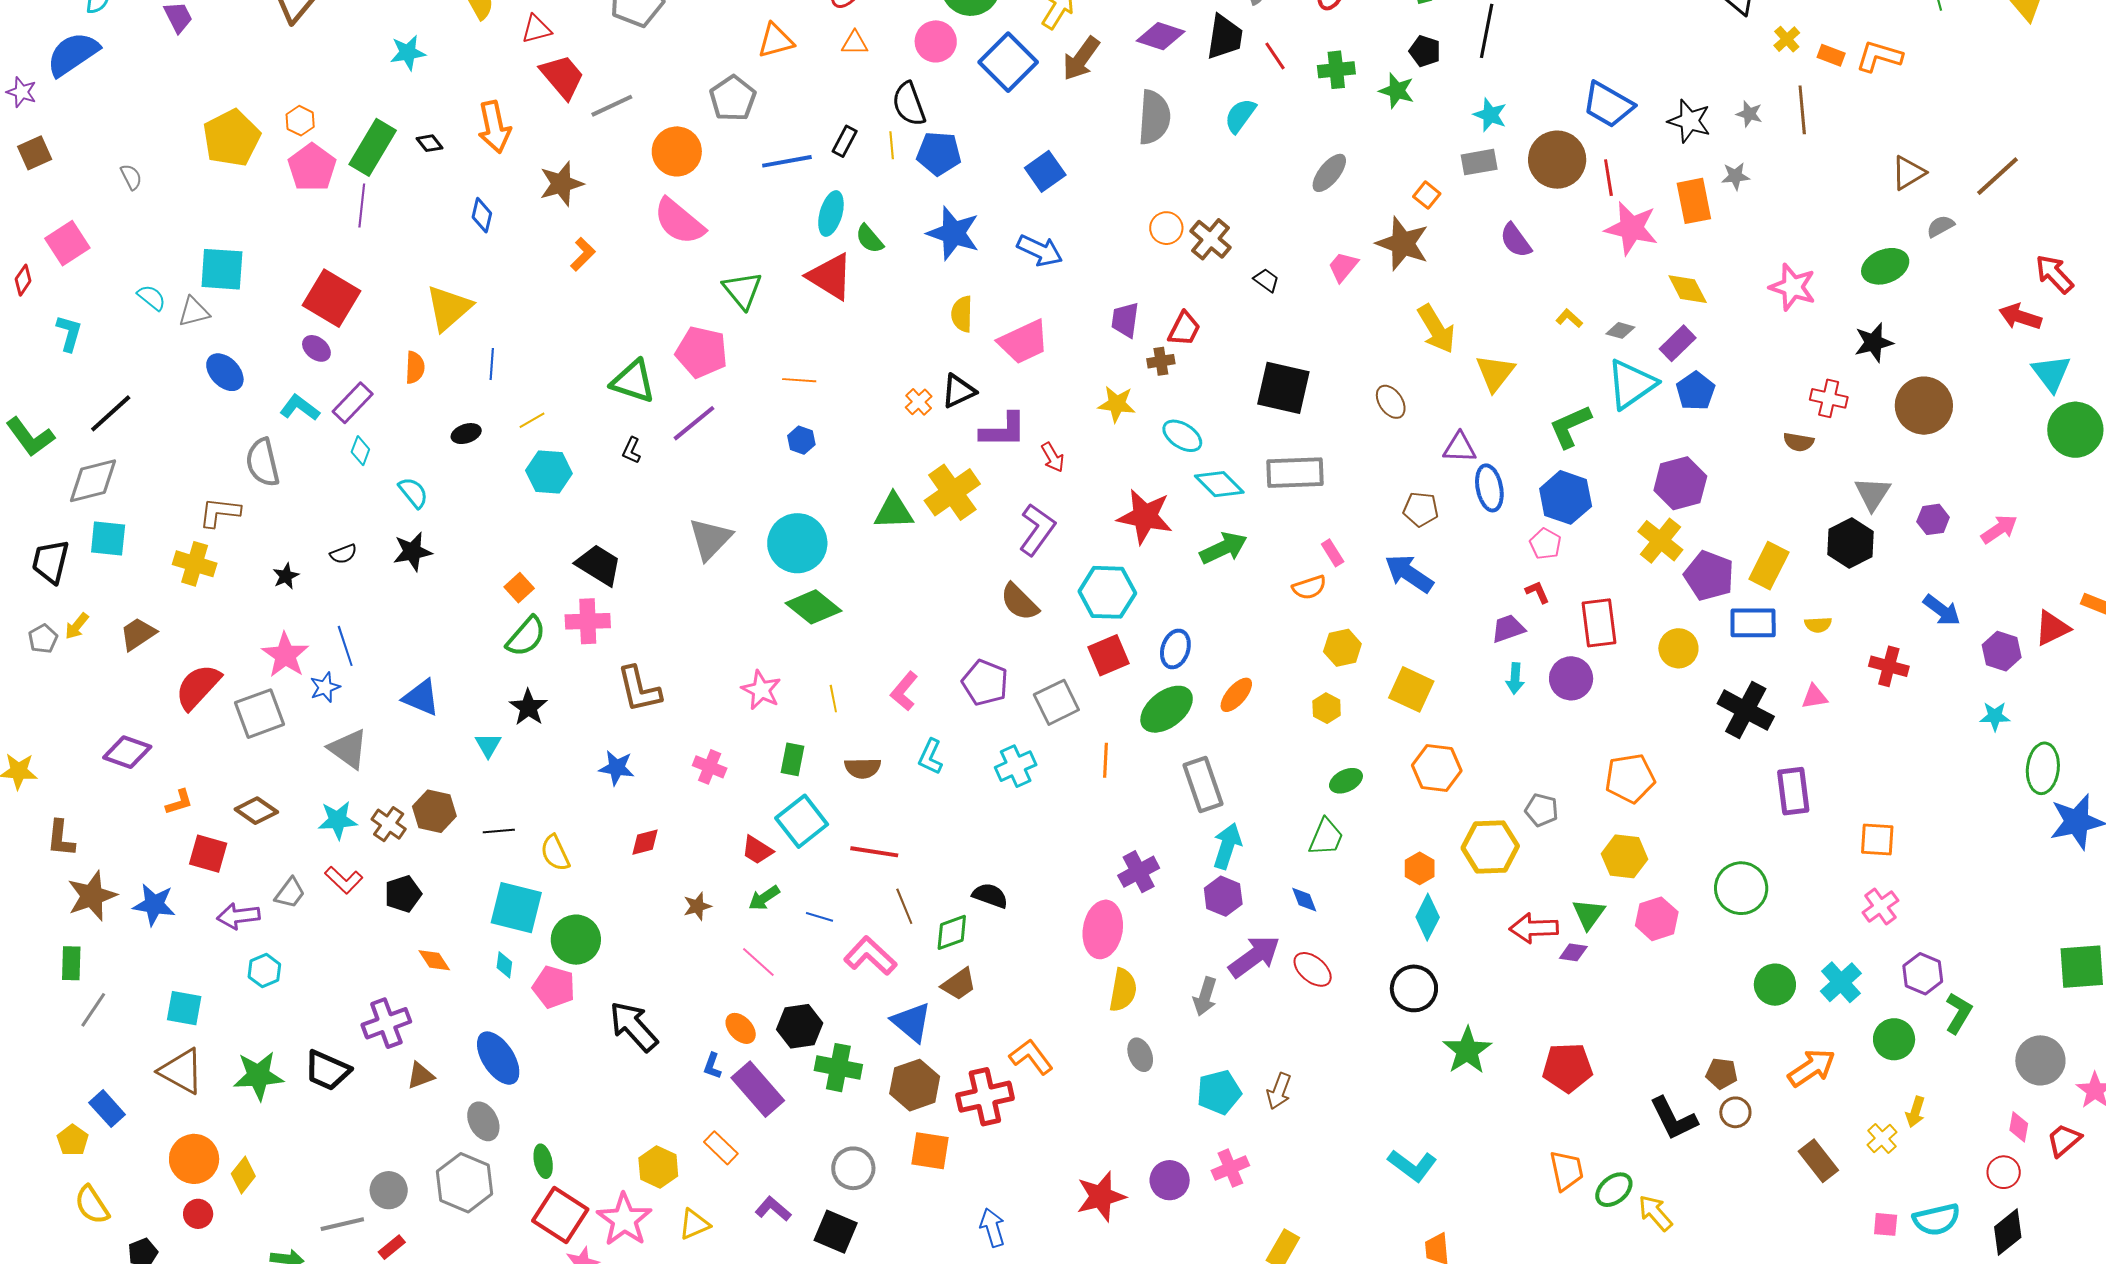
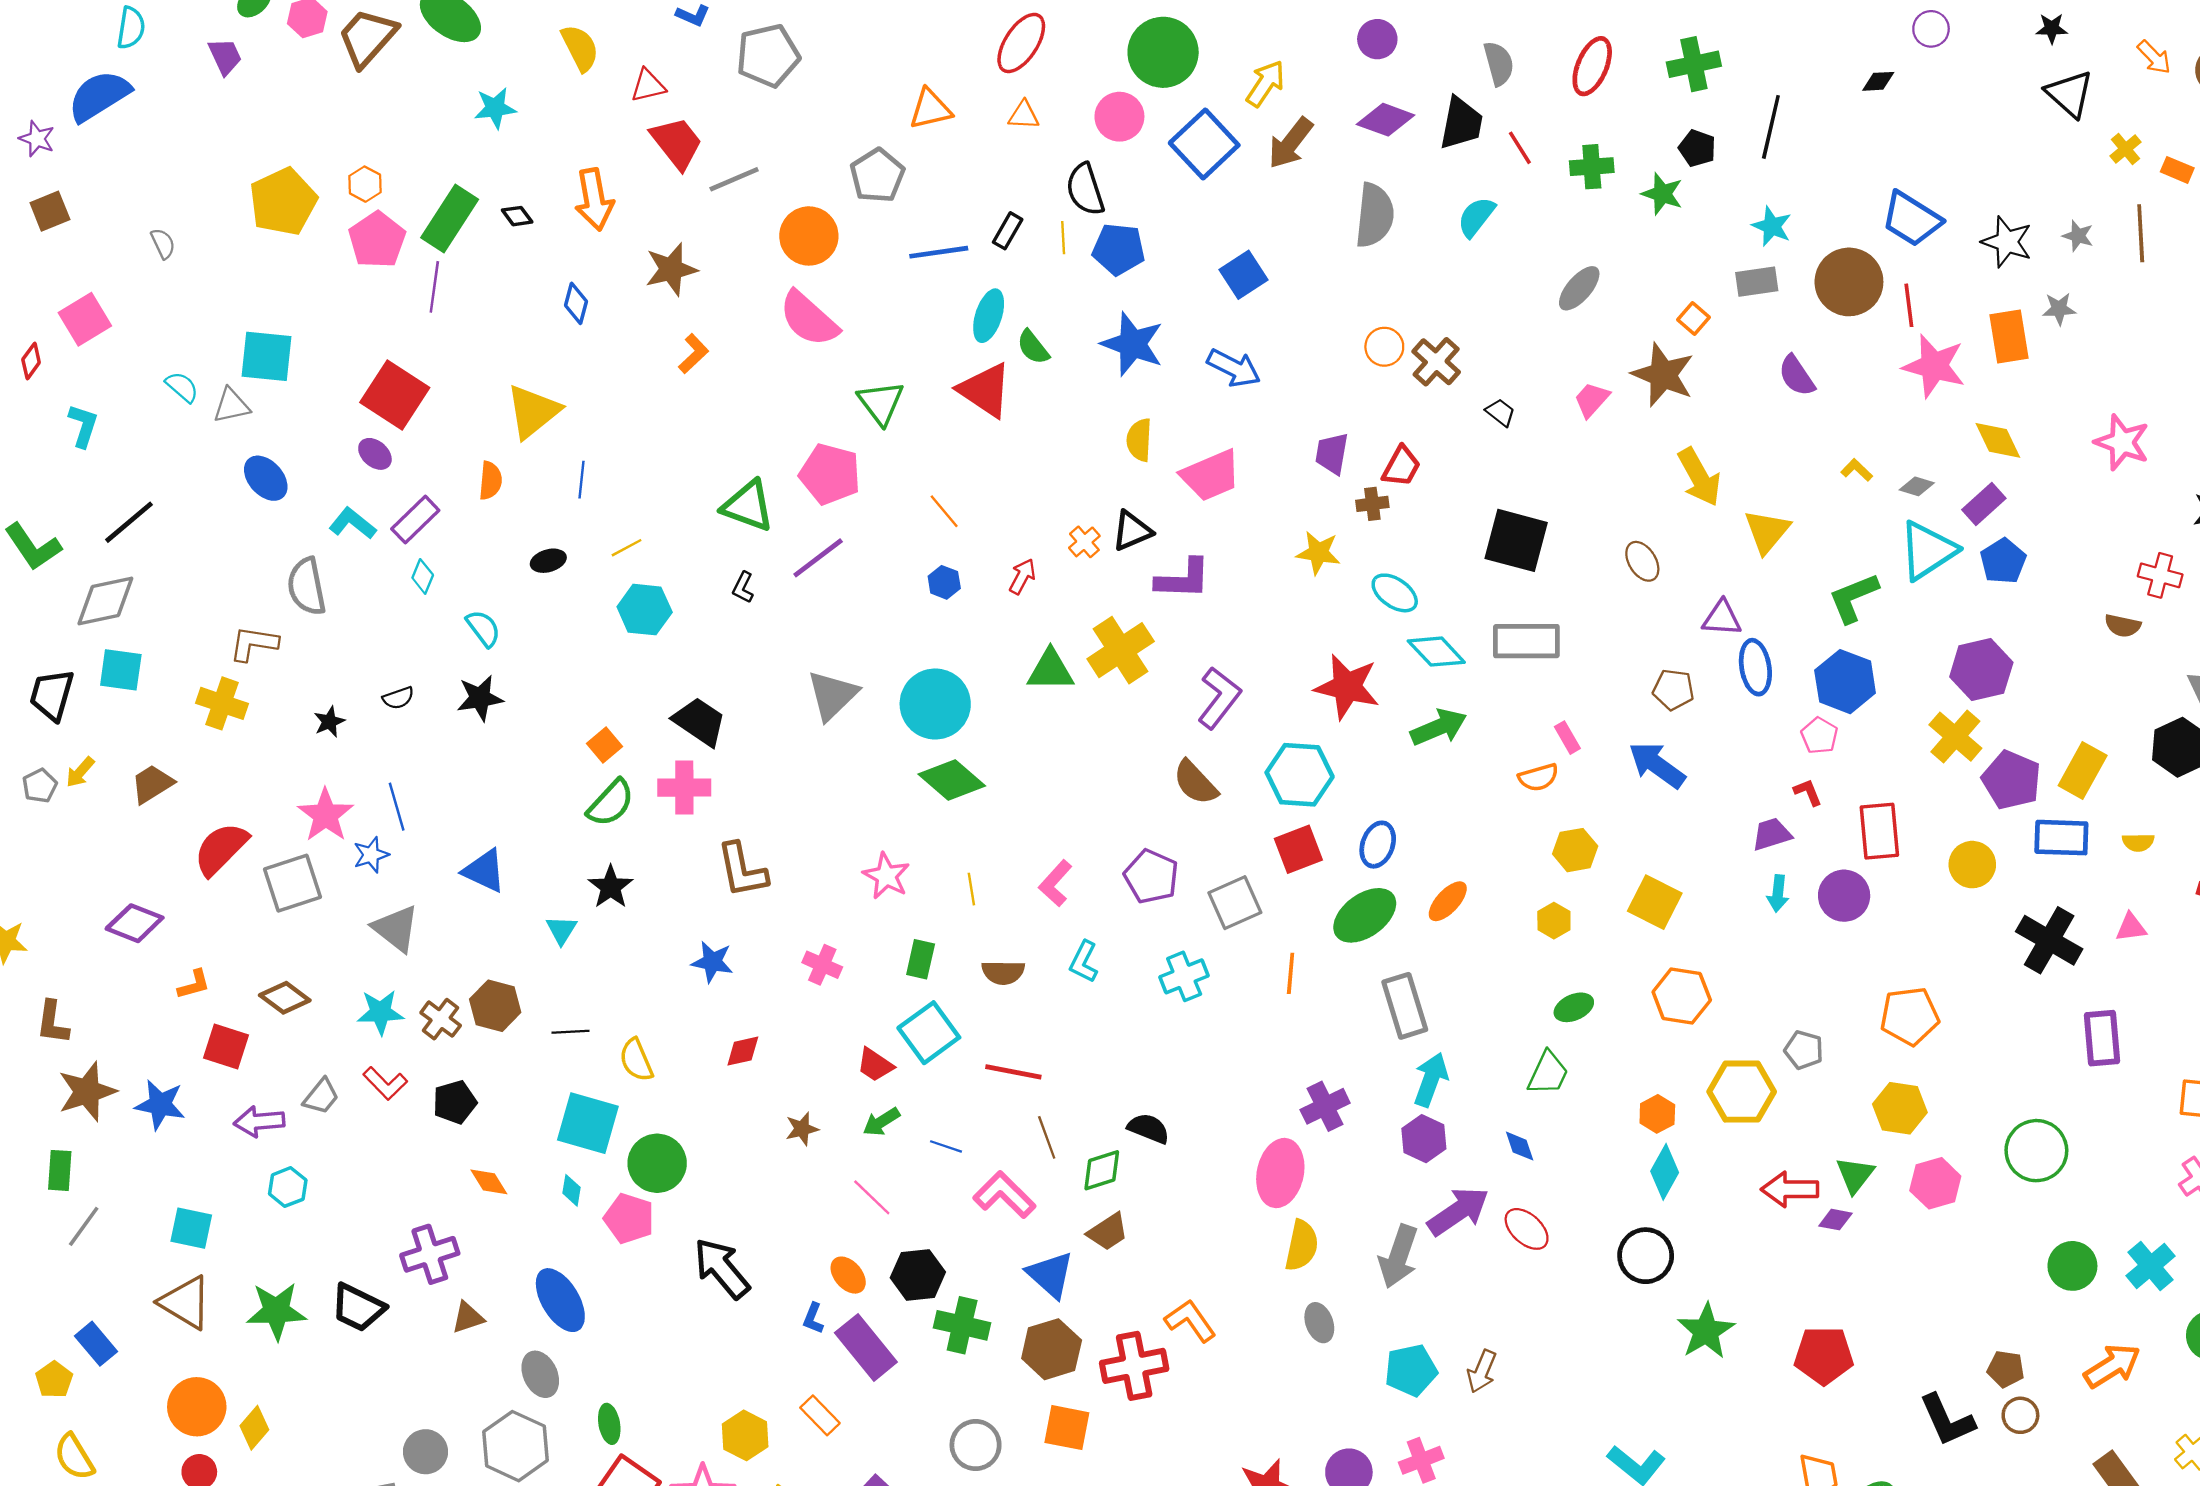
orange line: (799, 380) -> (944, 511), turned 44
red arrow: (1053, 457) -> (1022, 576), moved, turned -124
gray arrow: (1205, 996) -> (1398, 1256), size x1.4

